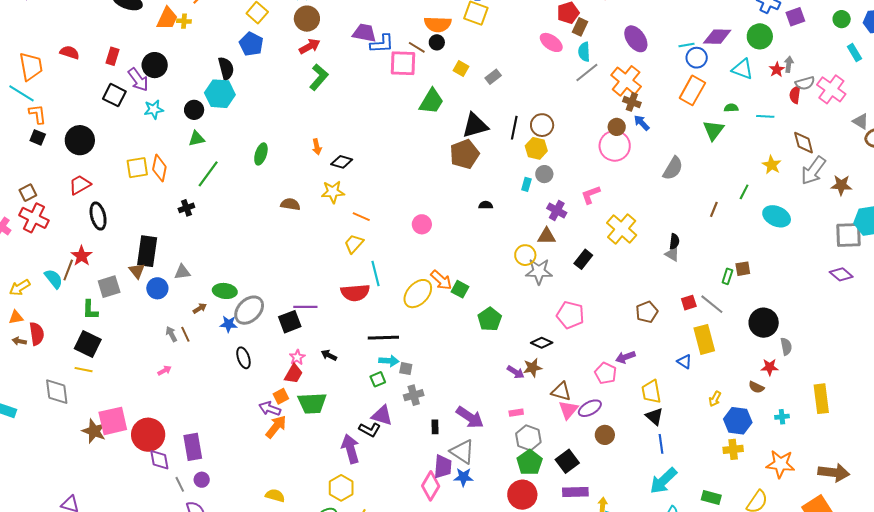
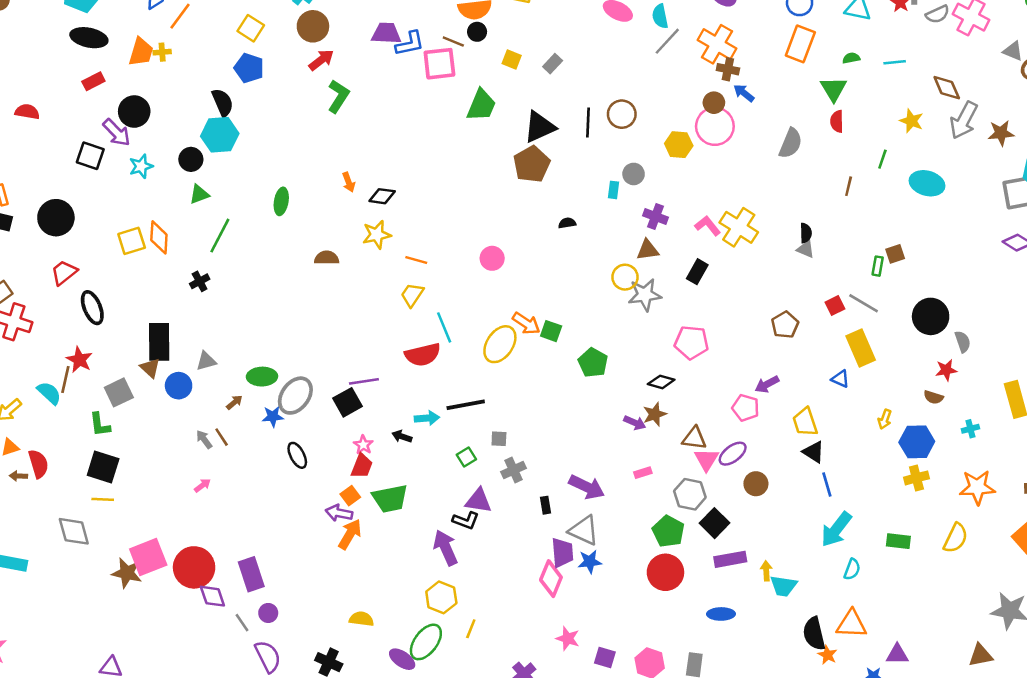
red rectangle: (113, 56) -> (93, 81), moved, turned 54
red semicircle: (795, 95) -> (837, 121), moved
yellow hexagon: (536, 148) -> (679, 145), moved
pink L-shape: (591, 195) -> (708, 226), moved, turned 80
cyan arrow: (389, 361) -> (427, 418), moved
gray hexagon: (528, 438) -> (690, 494), moved

